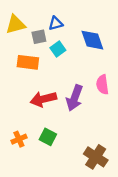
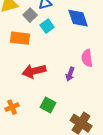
gray square: (39, 37) -> (30, 15), turned -32
purple arrow: (75, 98) -> (70, 74), moved, size x0.6
green square: (48, 137) -> (48, 105), moved

